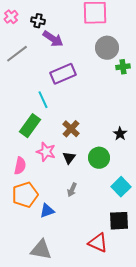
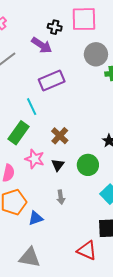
black cross: (38, 21) -> (55, 27), moved
gray arrow: (72, 190) -> (61, 197), turned -32

